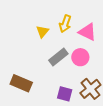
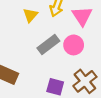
pink triangle: (87, 32) -> (82, 16), turned 30

